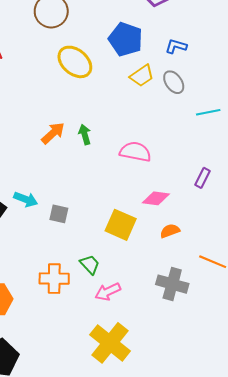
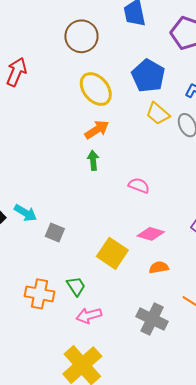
yellow trapezoid: (142, 76) -> (158, 114), turned 65
orange arrow: (53, 133) -> (97, 130), moved
pink semicircle: (135, 152) -> (139, 186), size x0.7

